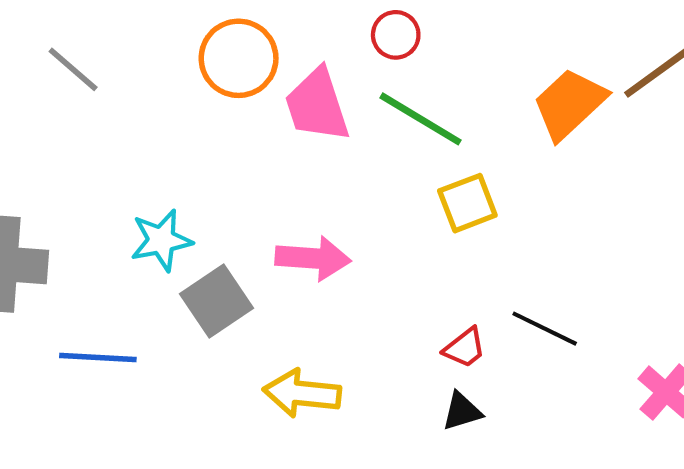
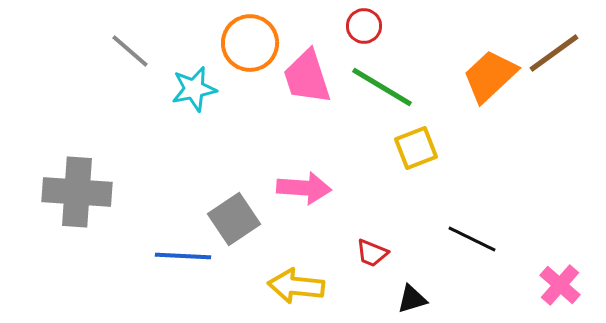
cyan star: (161, 240) -> (194, 89), moved
red trapezoid: (465, 348) -> (372, 253), moved, turned 60
blue line: (98, 357) -> (183, 256), moved

